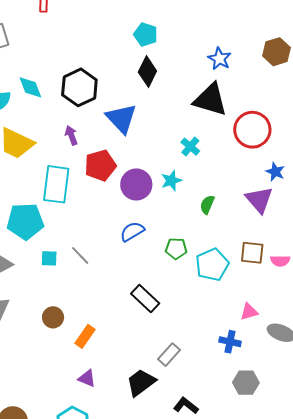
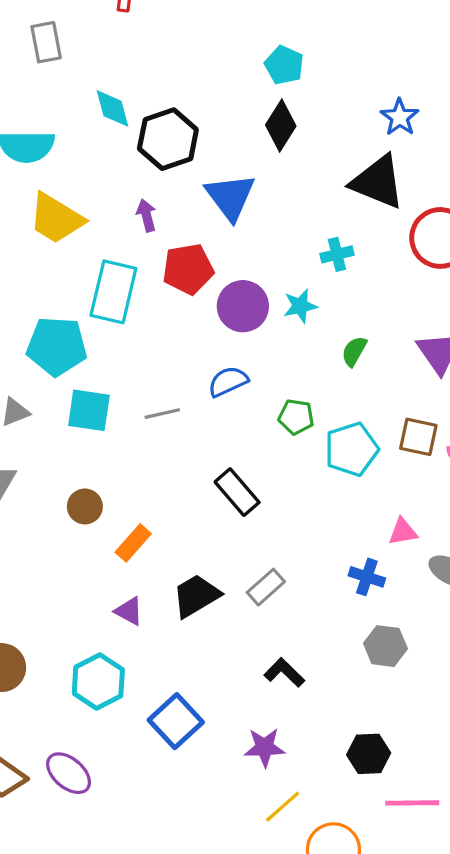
cyan diamond: (30, 87) -> (112, 108), moved
cyan cross: (190, 147) -> (337, 254), turned 30
gray line: (80, 255) -> (162, 414), moved, turned -65
cyan square: (49, 258) -> (89, 410), size x1.6
black trapezoid: (141, 383) -> (196, 596), moved

